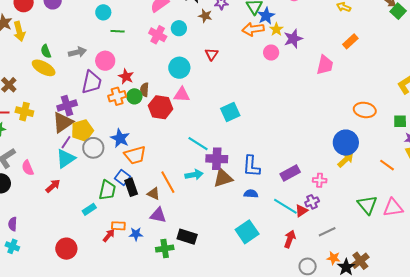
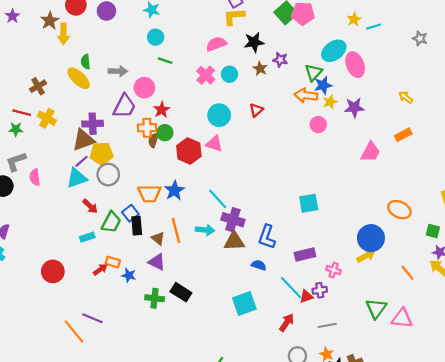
purple star: (293, 39) -> (354, 108), moved
brown semicircle: (144, 90) -> (153, 140), moved
cyan square: (230, 112) -> (309, 203), moved
blue star: (120, 138) -> (174, 190), moved
red arrow: (53, 186) -> (90, 206), moved, turned 70

